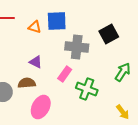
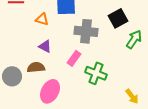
orange triangle: (35, 27) -> (42, 19), moved
green arrow: (123, 72) -> (134, 39), moved

